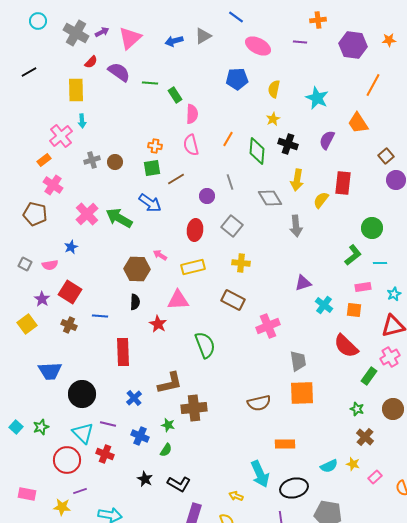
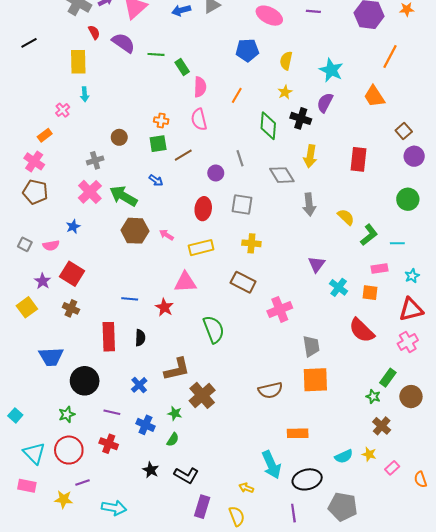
red semicircle: (91, 62) -> (94, 32), turned -72
pink cross: (61, 136) -> (63, 110), size x0.6
orange line: (228, 139) -> (237, 95), moved
purple semicircle: (327, 140) -> (325, 103), moved
gray cross: (92, 160) -> (95, 160), moved
pink cross: (53, 185) -> (34, 161), moved
yellow semicircle: (321, 200) -> (346, 217), moved, turned 96
blue arrow: (150, 203) -> (156, 180), size x0.6
gray square: (232, 226) -> (242, 204), turned -30
green circle: (372, 228) -> (408, 199), moved
brown hexagon: (137, 269) -> (135, 231), moved
purple triangle: (303, 283) -> (317, 264), turned -36
black semicircle: (135, 302) -> (140, 338), moved
blue line: (100, 316) -> (130, 299), moved
red rectangle: (123, 352) -> (109, 337), moved
green rectangle: (369, 376) -> (388, 378), moved
brown cross: (194, 408) -> (202, 395), turned -35
green star: (41, 427) -> (67, 414), moved
cyan triangle: (83, 433) -> (34, 453), moved

